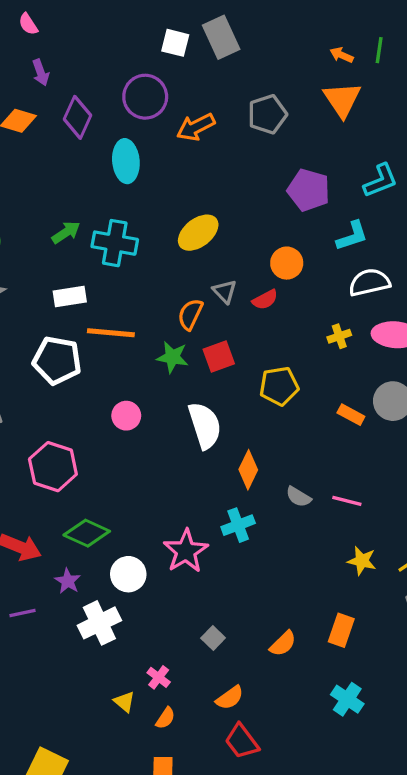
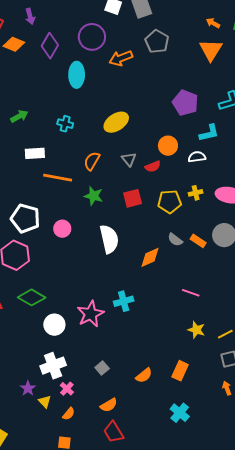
gray pentagon: (267, 114) -> (157, 41), moved, turned -30
green arrow: (66, 232) -> (19, 116), moved
cyan cross: (115, 243) -> (65, 124), size x0.6
white semicircle: (369, 282) -> (197, 157), moved, size x0.7
orange semicircle: (190, 314) -> (92, 161), moved
red square: (219, 356) -> (133, 198), moved
white pentagon: (57, 360) -> (25, 218), moved
yellow pentagon: (279, 386) -> (169, 202), moved
orange diamond: (248, 470) -> (150, 257), moved, turned 35
gray semicircle: (298, 497) -> (175, 240), moved
purple star: (68, 581) -> (28, 388), moved
white cross: (99, 623) -> (53, 366), moved

